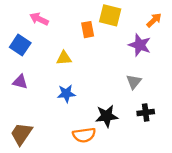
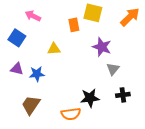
orange arrow: (154, 20) -> (130, 17), size x1.5
purple star: (140, 45) -> (102, 47), moved
blue star: (66, 94) -> (37, 74), moved
brown trapezoid: (21, 134) -> (31, 105), moved

